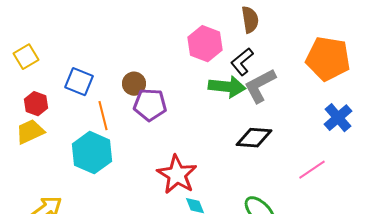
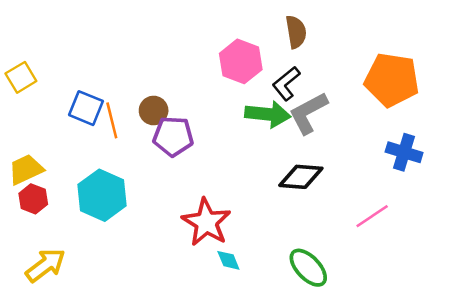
red hexagon: (36, 104) -> (33, 199), moved
orange line: (103, 116) -> (112, 120), moved
blue cross: (338, 118) -> (404, 152), turned -32

